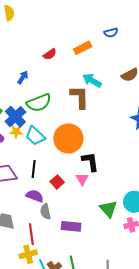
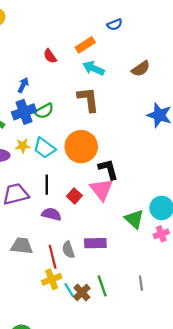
red semicircle: (50, 54) -> (50, 56), turned 96
cyan arrow: (92, 80) -> (93, 68), moved
green semicircle: (39, 103) -> (44, 111), size x0.7
blue cross: (15, 117) -> (24, 112), moved, turned 30
pink triangle: (82, 179) -> (101, 189), size x1.6
gray semicircle: (45, 212) -> (68, 250), moved

